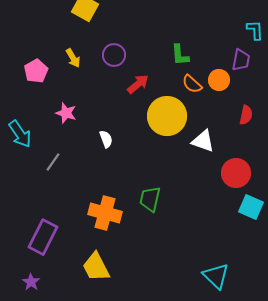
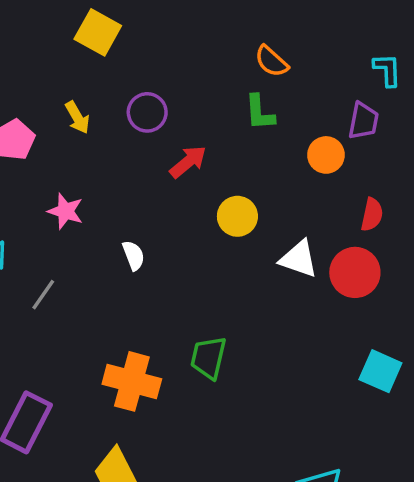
orange semicircle: (192, 84) -> (271, 61), moved
yellow circle: (167, 116) -> (237, 216), size x0.6
red circle: (236, 173) -> (355, 272), moved

